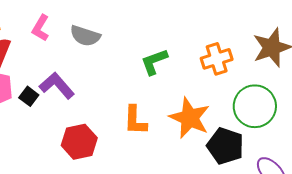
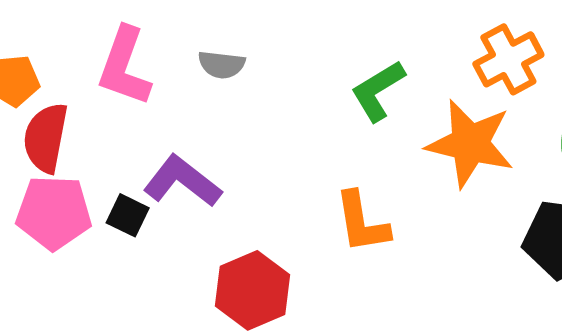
pink L-shape: (41, 28) -> (124, 66), size x1.4
gray semicircle: (85, 36) -> (221, 65), size x0.7
orange star: (190, 118) -> (470, 144), moved

